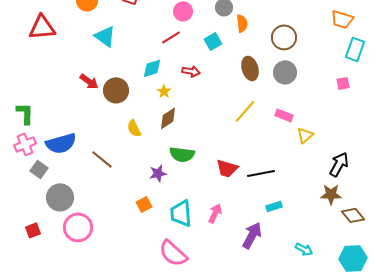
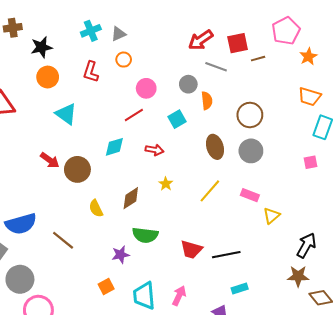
yellow star: (164, 91) -> (166, 184), moved

